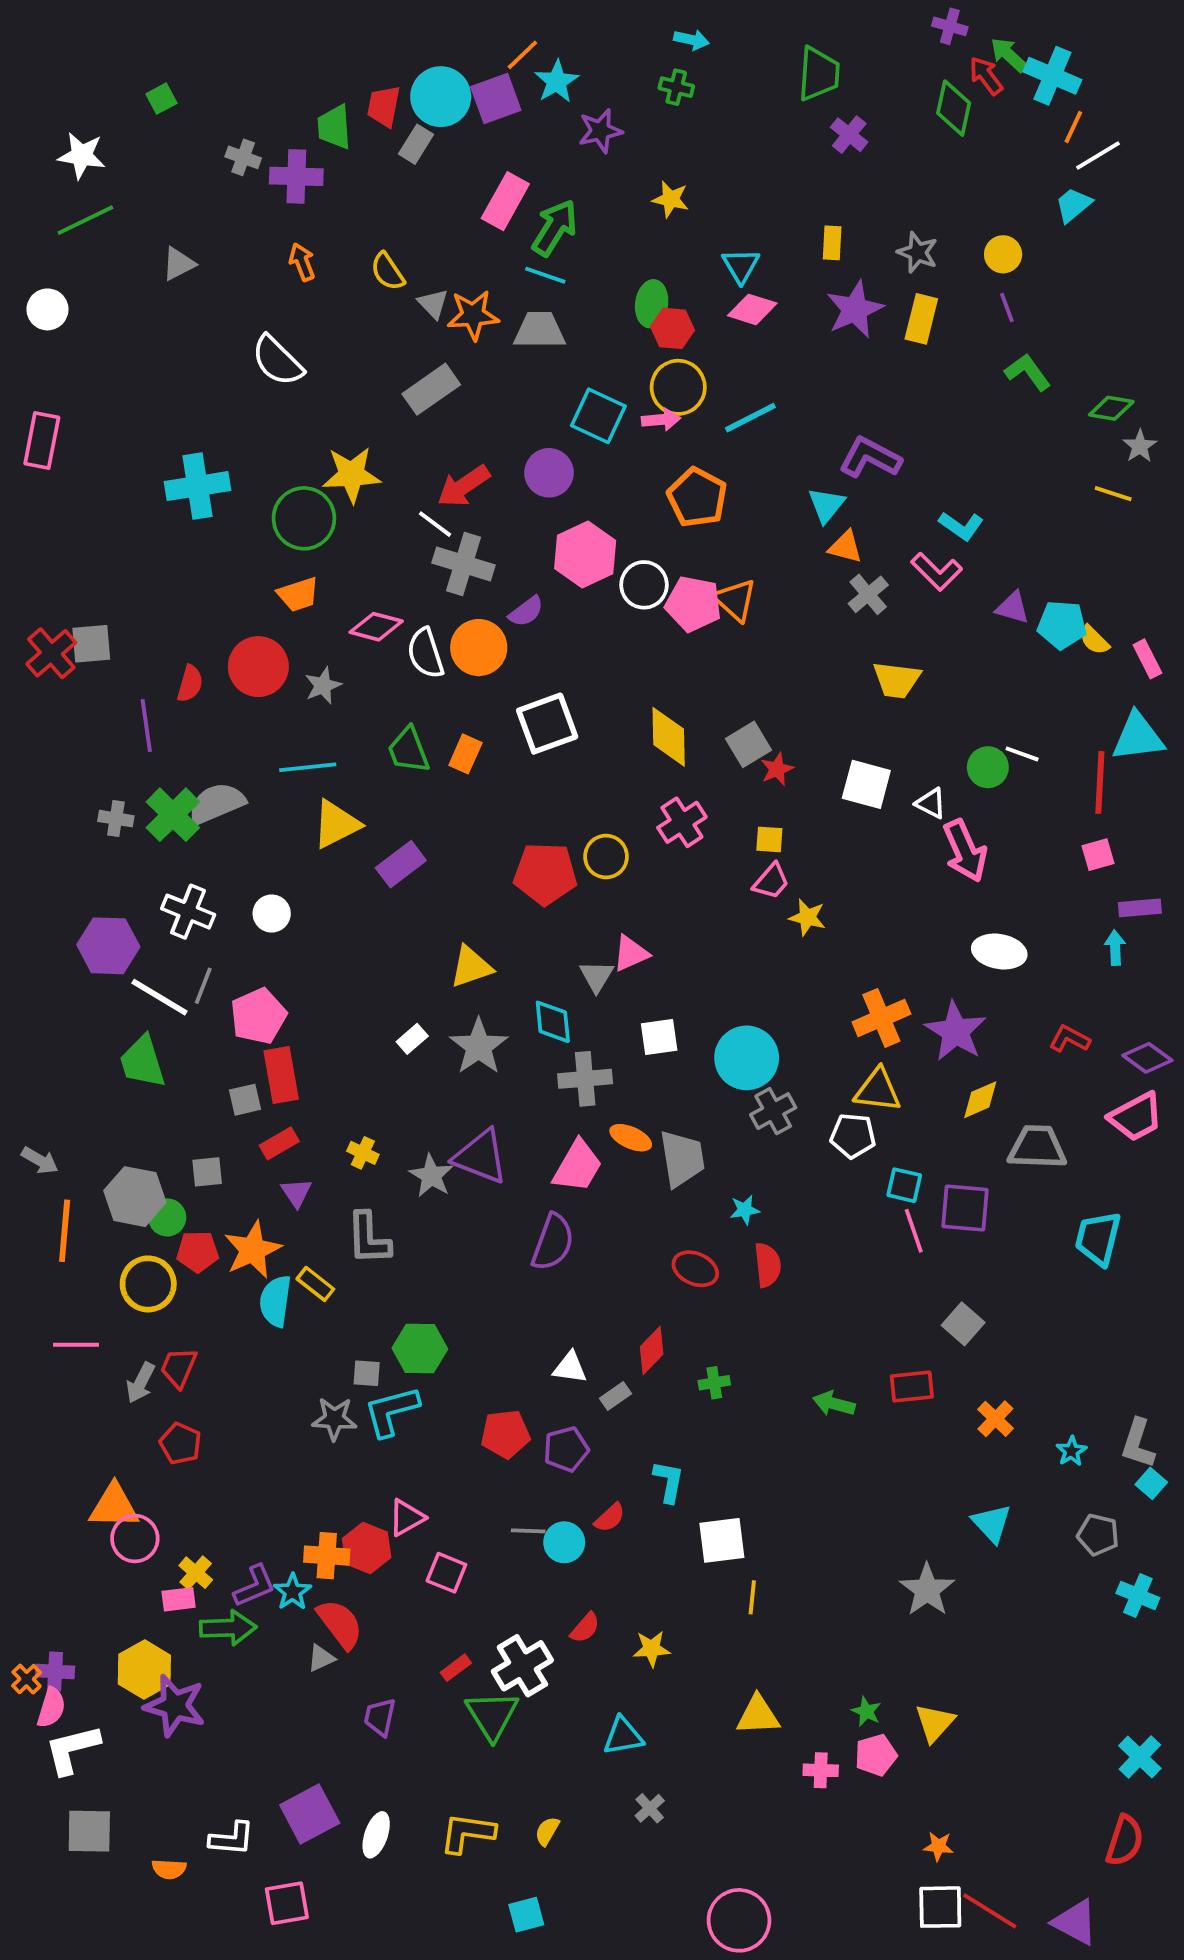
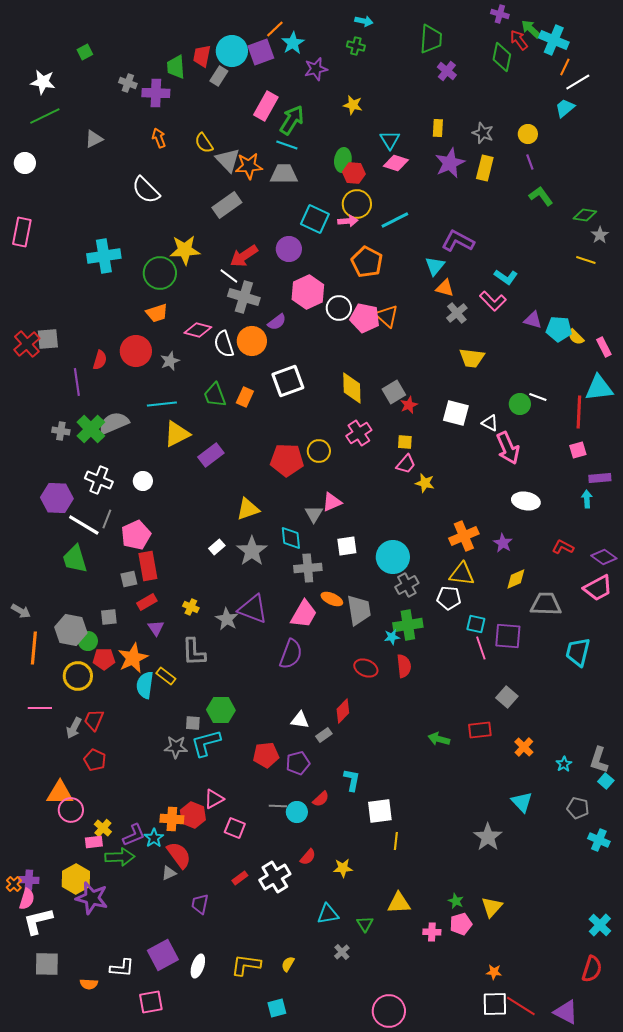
gray triangle: (433, 304) -> (228, 160), size x1.5
purple star: (956, 1031) -> (503, 543), size x0.6
green cross: (714, 1383) -> (408, 625), moved, size x1.8
green triangle: (492, 1715) -> (365, 924), moved, size x0.6

